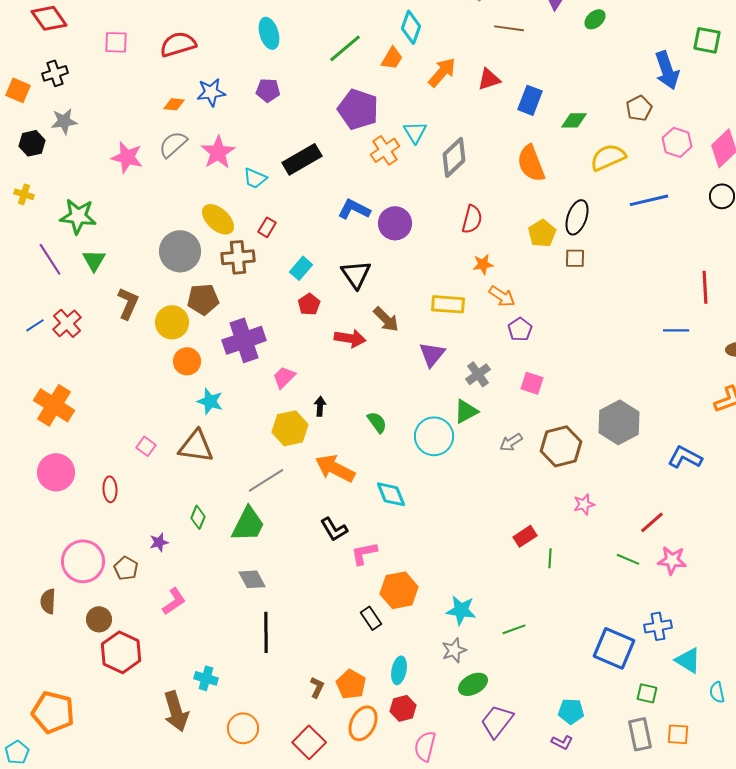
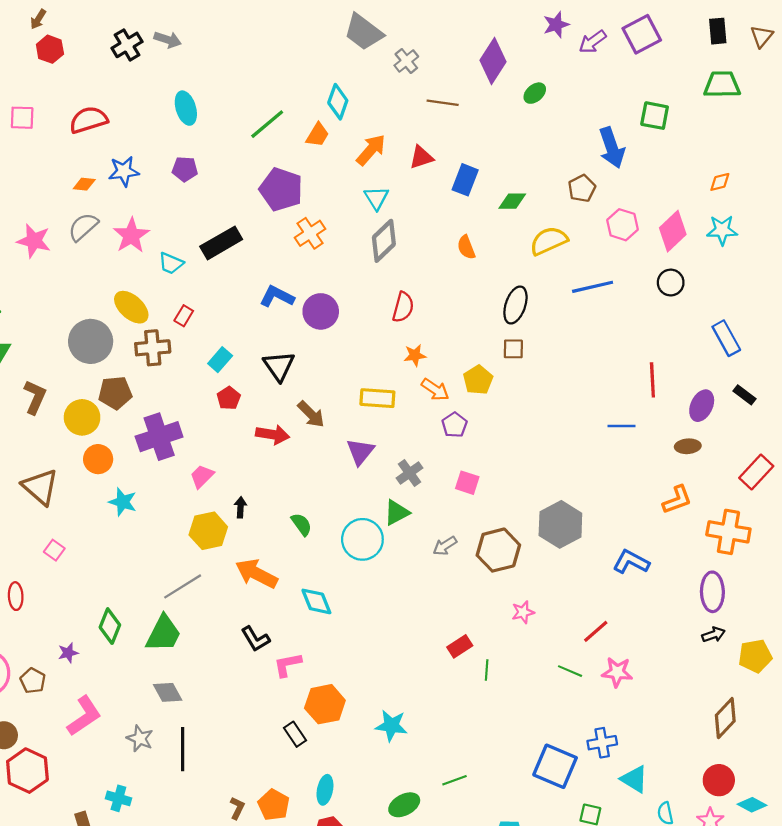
cyan triangle: (415, 132) -> (376, 198), moved
orange semicircle: (531, 163) -> (466, 247), size x0.6
yellow pentagon: (542, 233) -> (478, 380), moved
brown triangle: (196, 446) -> (40, 487), moved, turned 33
green diamond: (198, 517) -> (110, 626), size x1.4
pink L-shape: (174, 601) -> (84, 716), size x1.4
green line: (514, 629) -> (454, 780), moved
gray star: (454, 650) -> (140, 738), moved, turned -30

